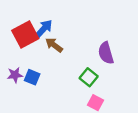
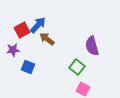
red square: (25, 35) -> (22, 30), size x0.7
purple star: (15, 75) -> (13, 50), moved

